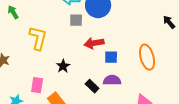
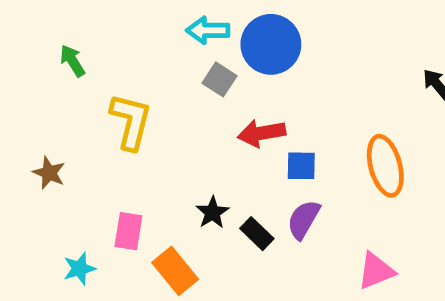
gray square: (76, 20) -> (220, 79), turned 32
black star: (63, 66) -> (213, 212), moved
purple semicircle: (112, 80) -> (304, 220), turned -60

